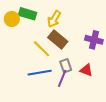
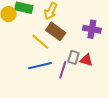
gray rectangle: (66, 66) -> (73, 57), moved, turned 40

